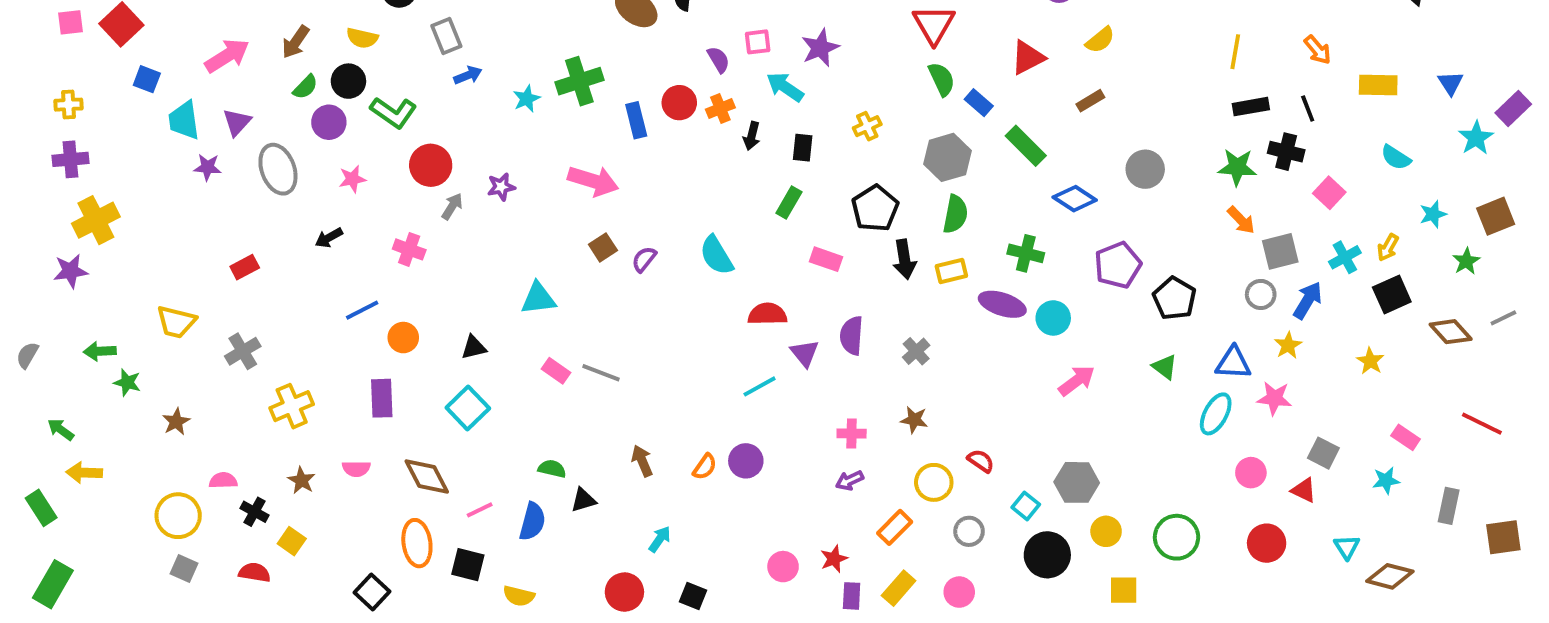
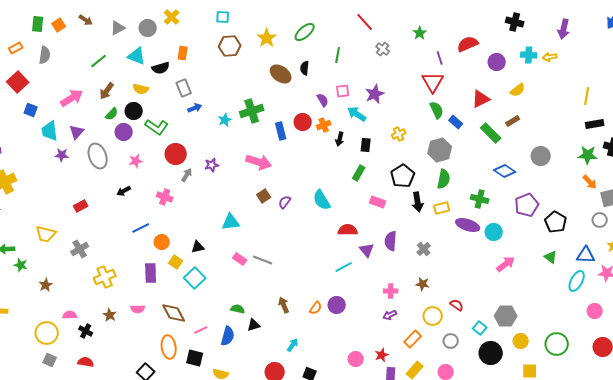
green rectangle: (1026, 146) -> (491, 133), moved
yellow square: (292, 541) -> (176, 262), moved

